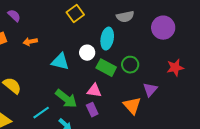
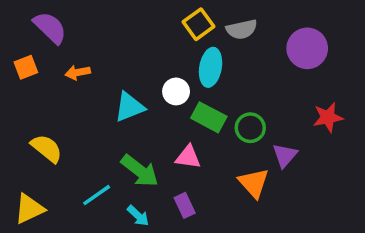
yellow square: (75, 14) -> (198, 24), moved
purple semicircle: (14, 16) -> (50, 28), size x1.5
cyan triangle: (60, 62) -> (129, 107), turned -36
green circle: (130, 65) -> (250, 128), moved
purple rectangle: (92, 110) -> (185, 205), moved

